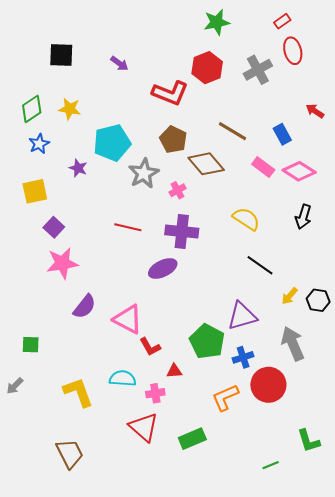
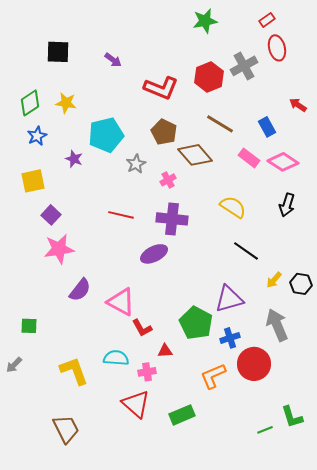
red hexagon: (207, 68) -> (209, 77), moved
gray star: (144, 173) -> (136, 164), size x0.7
green line: (271, 465) -> (265, 430), moved

